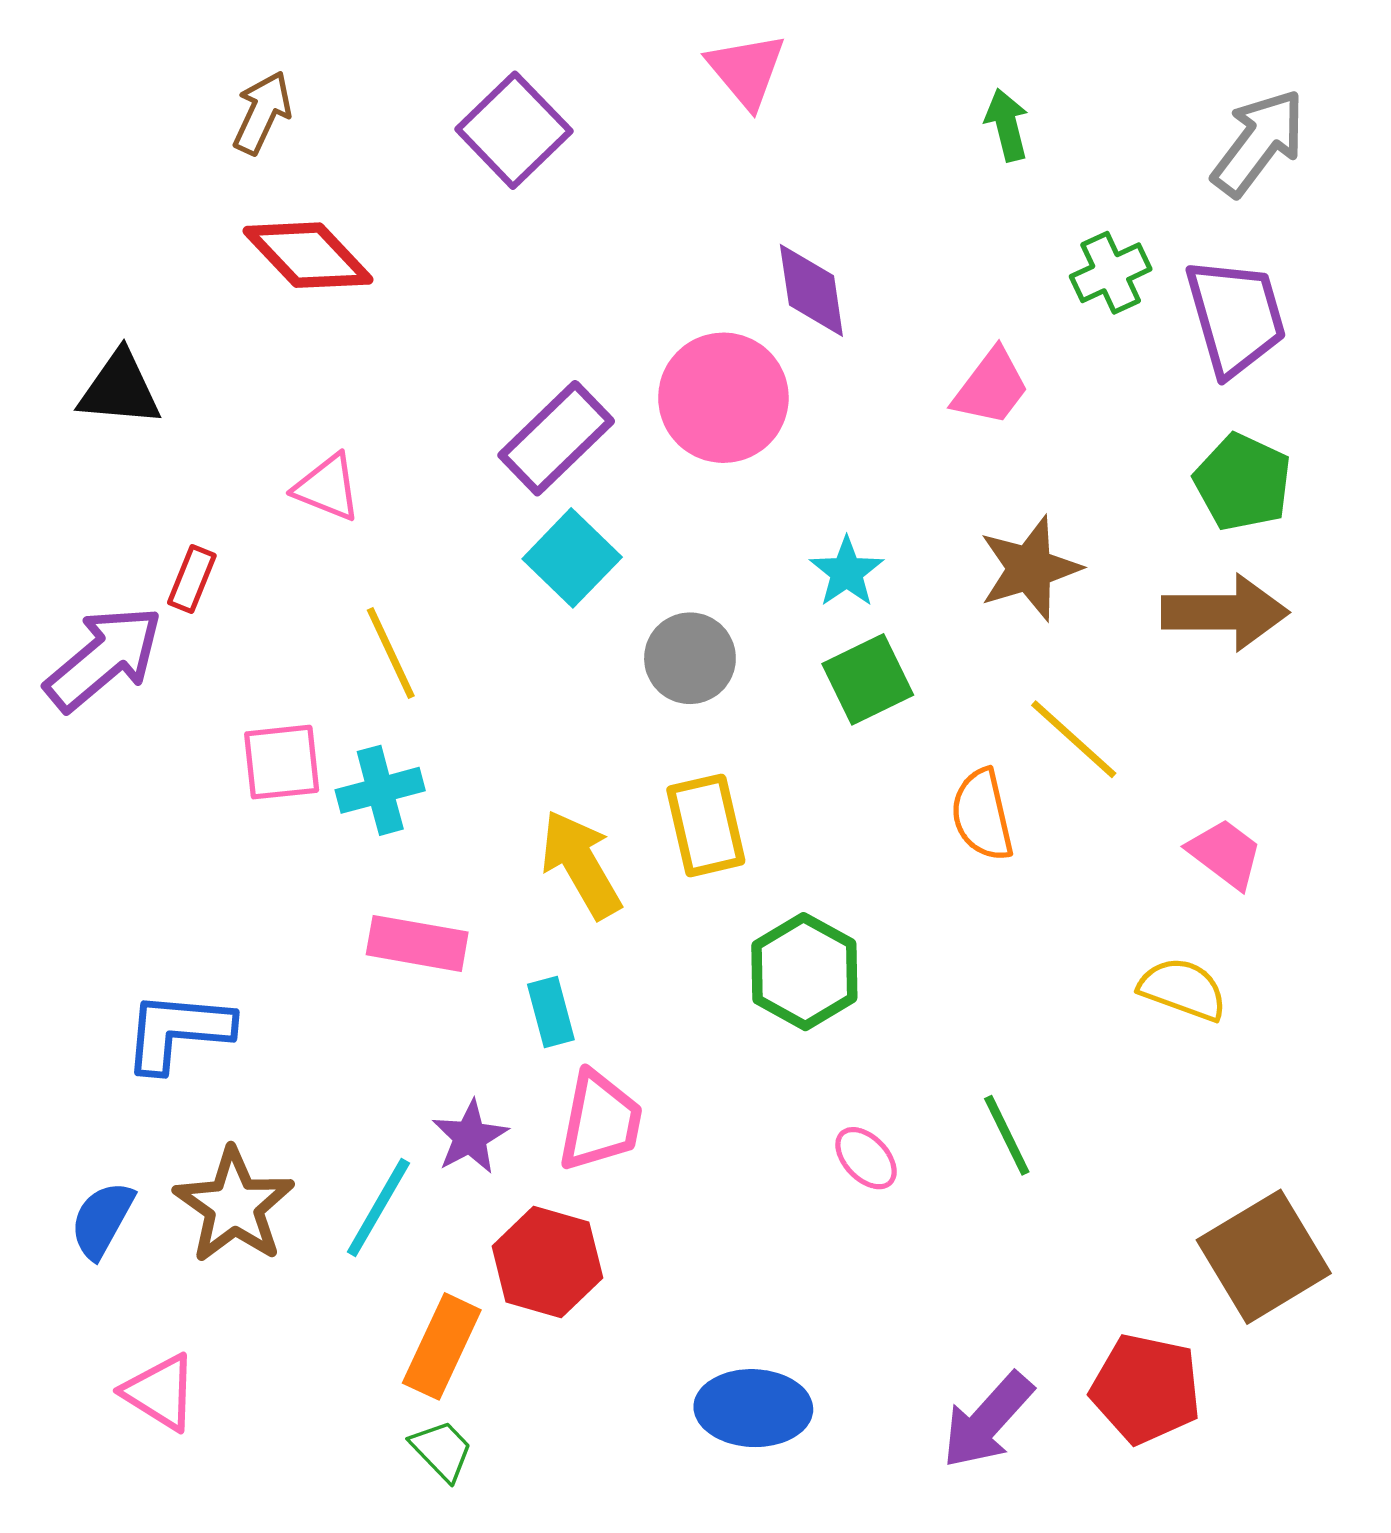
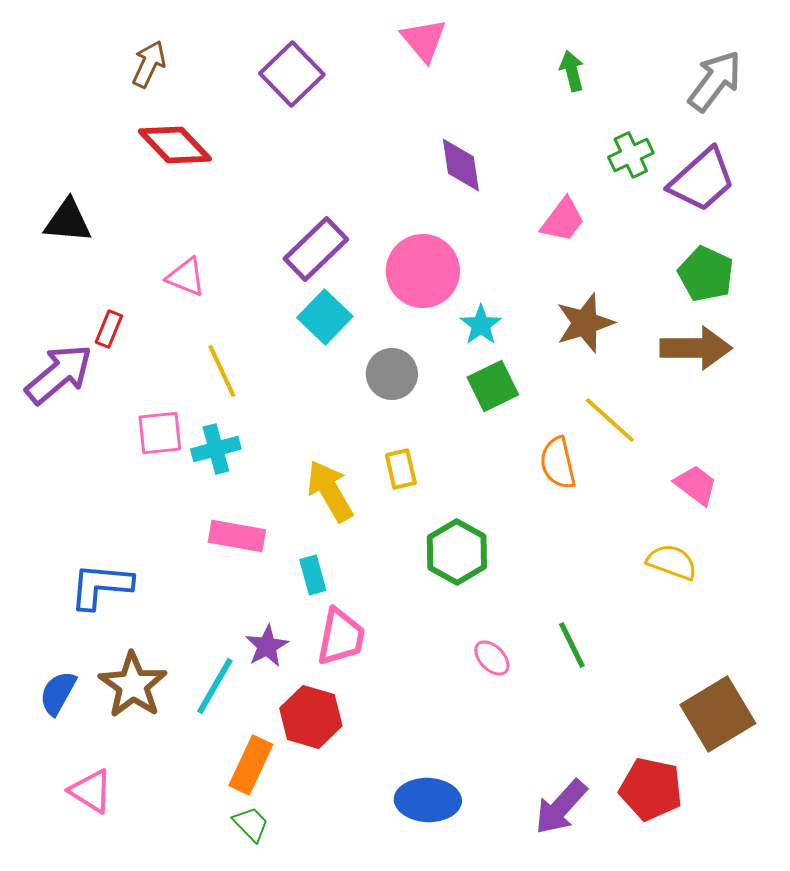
purple trapezoid: (1236, 317) -> (702, 180), turned 64
pink circle: (723, 398) -> (423, 271), moved
yellow rectangle: (706, 825) -> (401, 469), size x0.7

